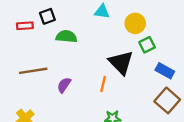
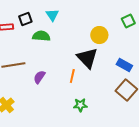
cyan triangle: (102, 12) -> (52, 15), moved, turned 48
yellow circle: (135, 23) -> (99, 35), moved
green square: (147, 45) -> (128, 21), moved

